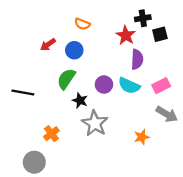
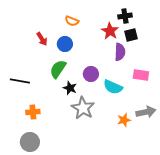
black square: (160, 34) -> (131, 35), moved
red arrow: (48, 45) -> (42, 39), turned -88
cyan semicircle: (129, 86) -> (113, 87), moved
pink rectangle: (161, 86) -> (141, 75), turned 35
gray arrow: (167, 114) -> (146, 112), moved, turned -42
orange cross: (51, 134) -> (33, 112), moved, turned 32

